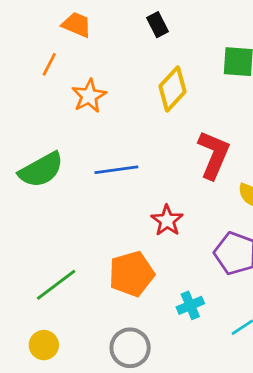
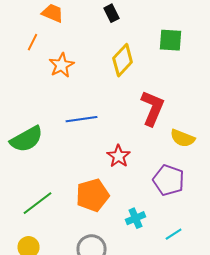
green semicircle: (41, 170) -> (27, 139), moved

